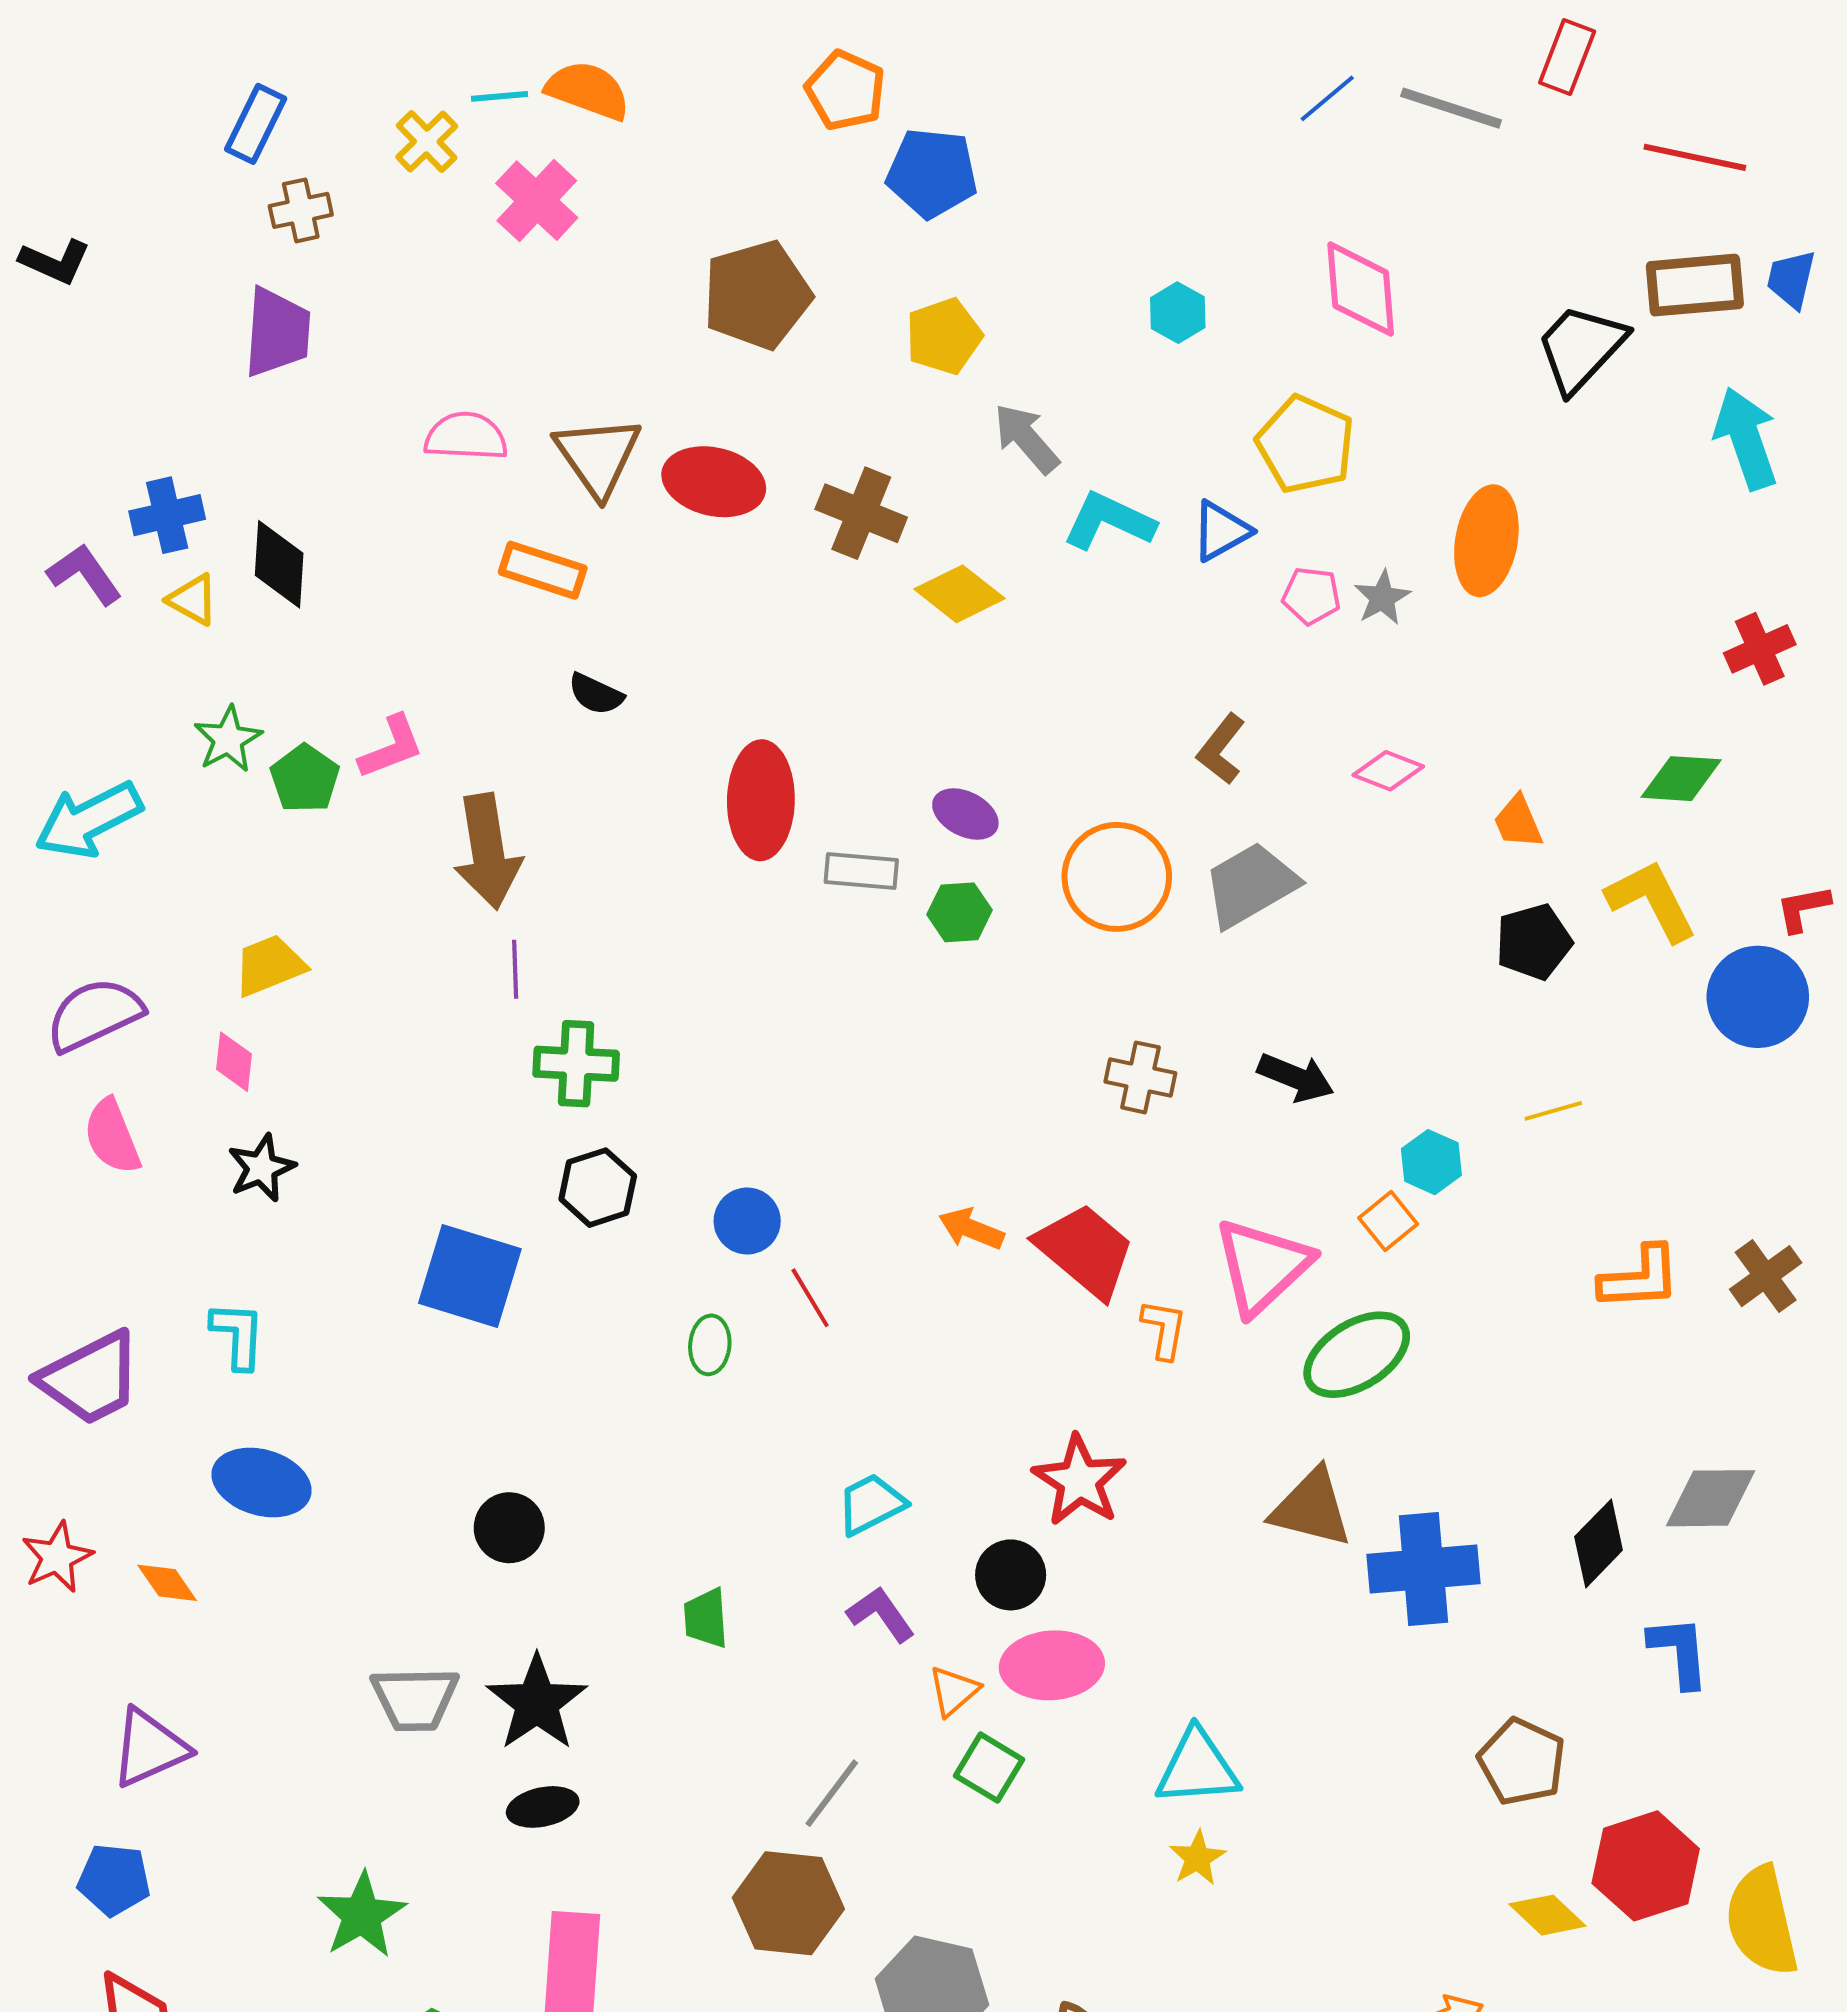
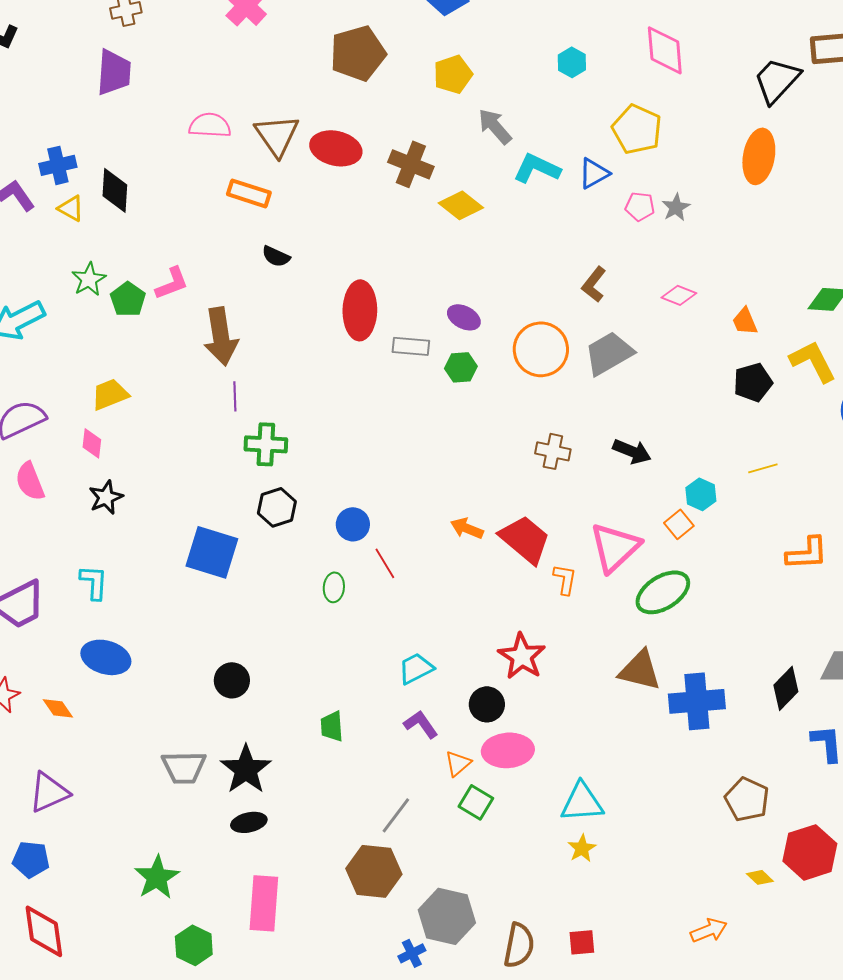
orange ellipse: (1486, 541) -> (759, 156), moved
yellow diamond: (1547, 1915) -> (760, 877), size x0.7

